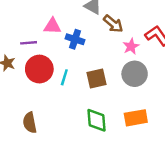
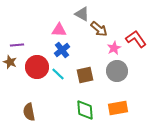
pink triangle: (52, 26) -> (59, 30), moved
blue cross: (75, 39) -> (62, 50), moved, turned 35
purple line: (29, 43) -> (17, 45), moved
cyan line: (64, 77) -> (58, 74), turned -64

